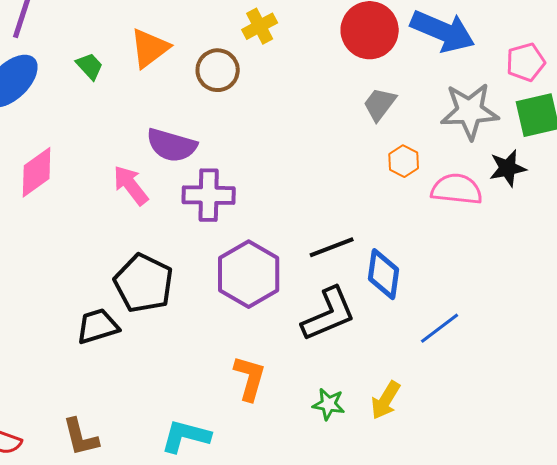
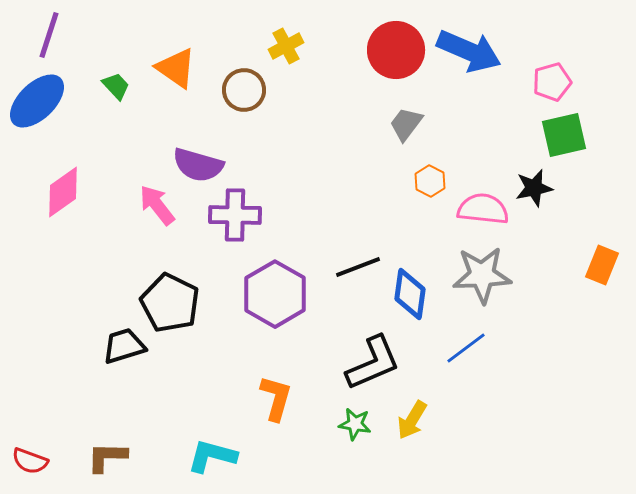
orange triangle: (150, 48) -> (176, 68), turned -48
gray star: (470, 111) -> (482, 275), moved
black L-shape: (329, 314) -> (373, 363), moved
brown L-shape: (81, 437) -> (107, 457), turned 105

